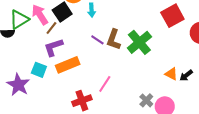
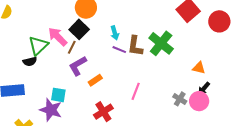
cyan arrow: (92, 10) -> (115, 33), moved
orange rectangle: (68, 65) -> (95, 80), size x0.6
cyan square: (39, 70) -> (58, 95), moved
black arrow: (186, 76) -> (204, 88), moved
red cross: (82, 101) -> (103, 112), moved

